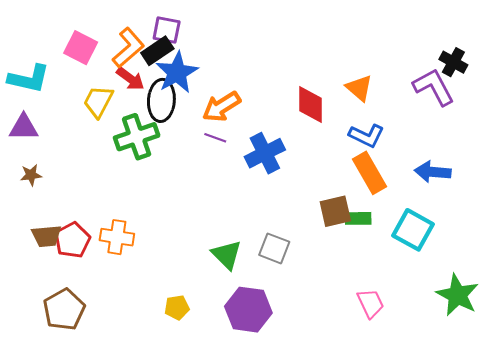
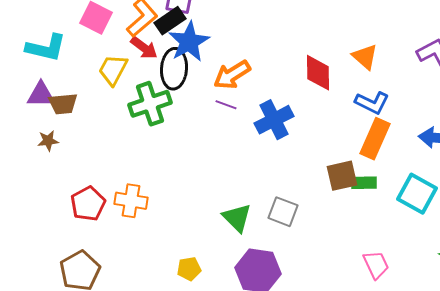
orange rectangle: (370, 173) -> (375, 139), turned 54
brown trapezoid: (46, 236) -> (63, 104), moved

